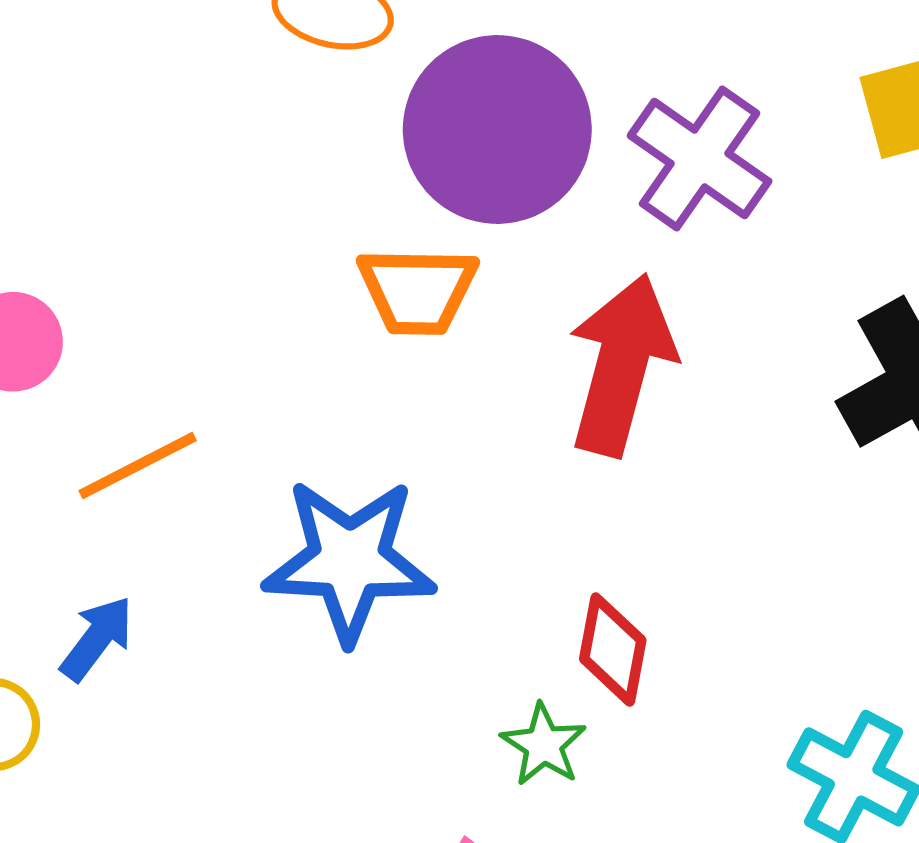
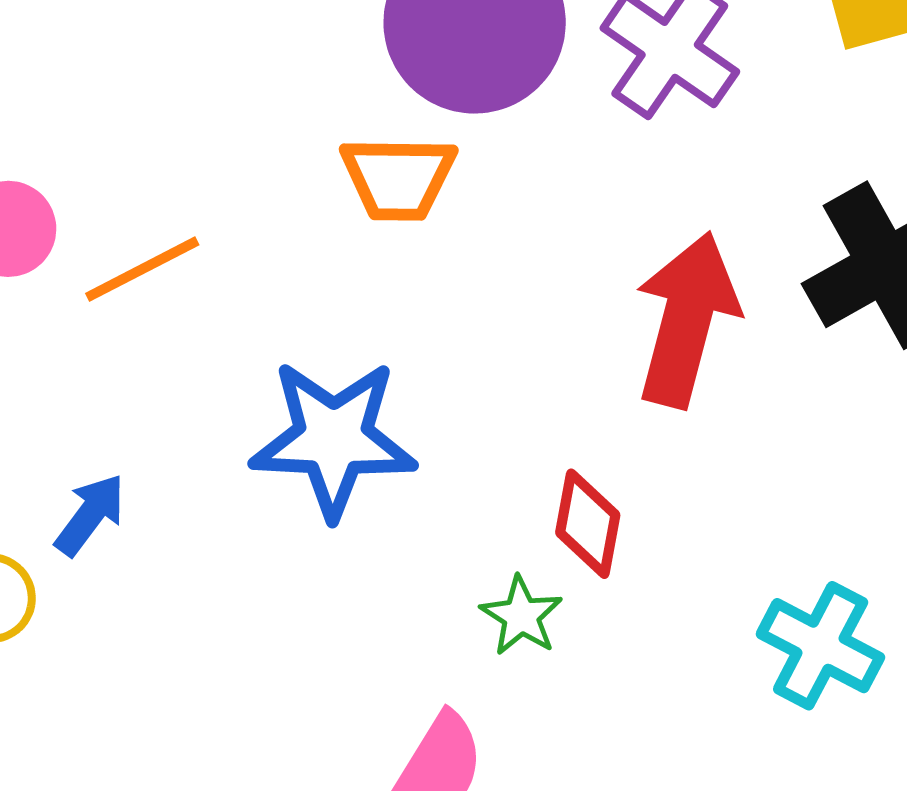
red arrow: (621, 365) -> (687, 319), moved
orange line: (138, 466) -> (142, 269), moved

